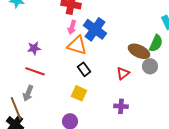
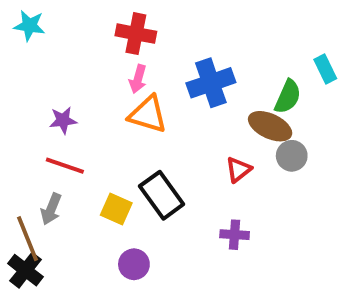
blue cross: (95, 29) -> (211, 83), moved, turned 35
green semicircle: (156, 43) -> (288, 97), moved
black rectangle: (84, 69) -> (162, 195), moved, size x1.6
yellow square: (79, 93) -> (116, 209), moved

